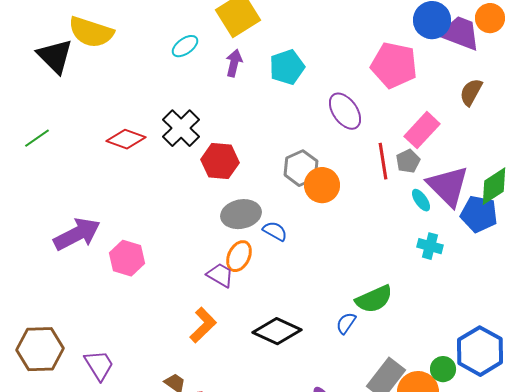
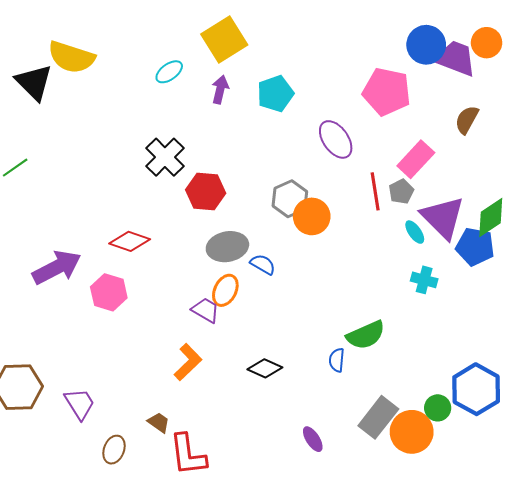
red diamond: (126, 139) -> (130, 241), moved
blue semicircle: (346, 323) -> (337, 360), turned -30
black diamond: (277, 331) -> (265, 368), size x0.7

